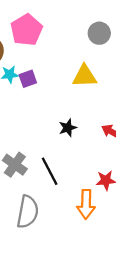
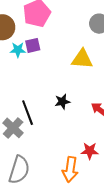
purple square: (28, 79) -> (33, 45), moved
black line: (50, 171) -> (28, 113), moved

